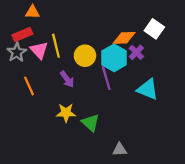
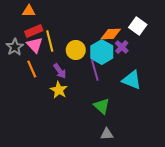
red rectangle: (22, 34) -> (34, 31), moved
orange line: (29, 86) -> (32, 69), moved
yellow star: (66, 113) -> (59, 90), moved, turned 30
green triangle: (91, 123) -> (102, 106), moved

